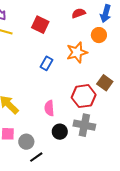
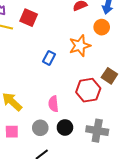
red square: (40, 25) -> (29, 18), moved
gray cross: (84, 125) -> (97, 131), moved
gray circle: (26, 142) -> (40, 128), moved

